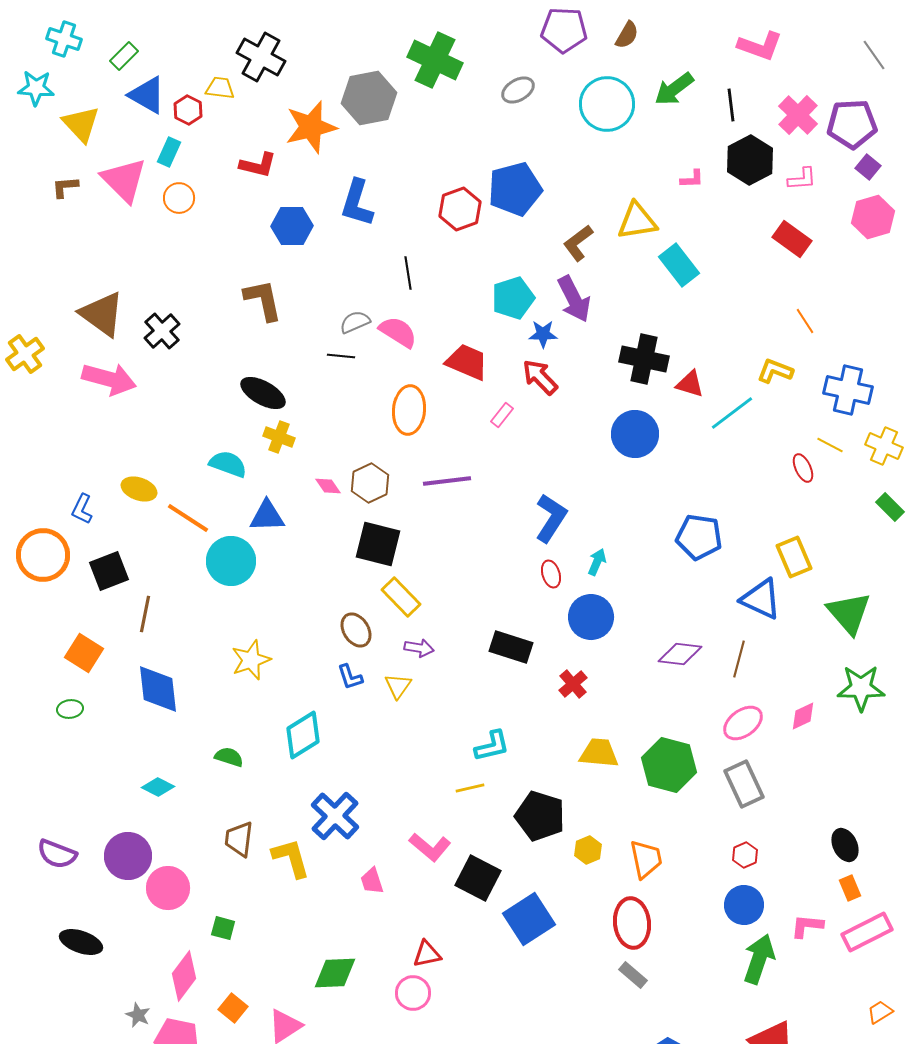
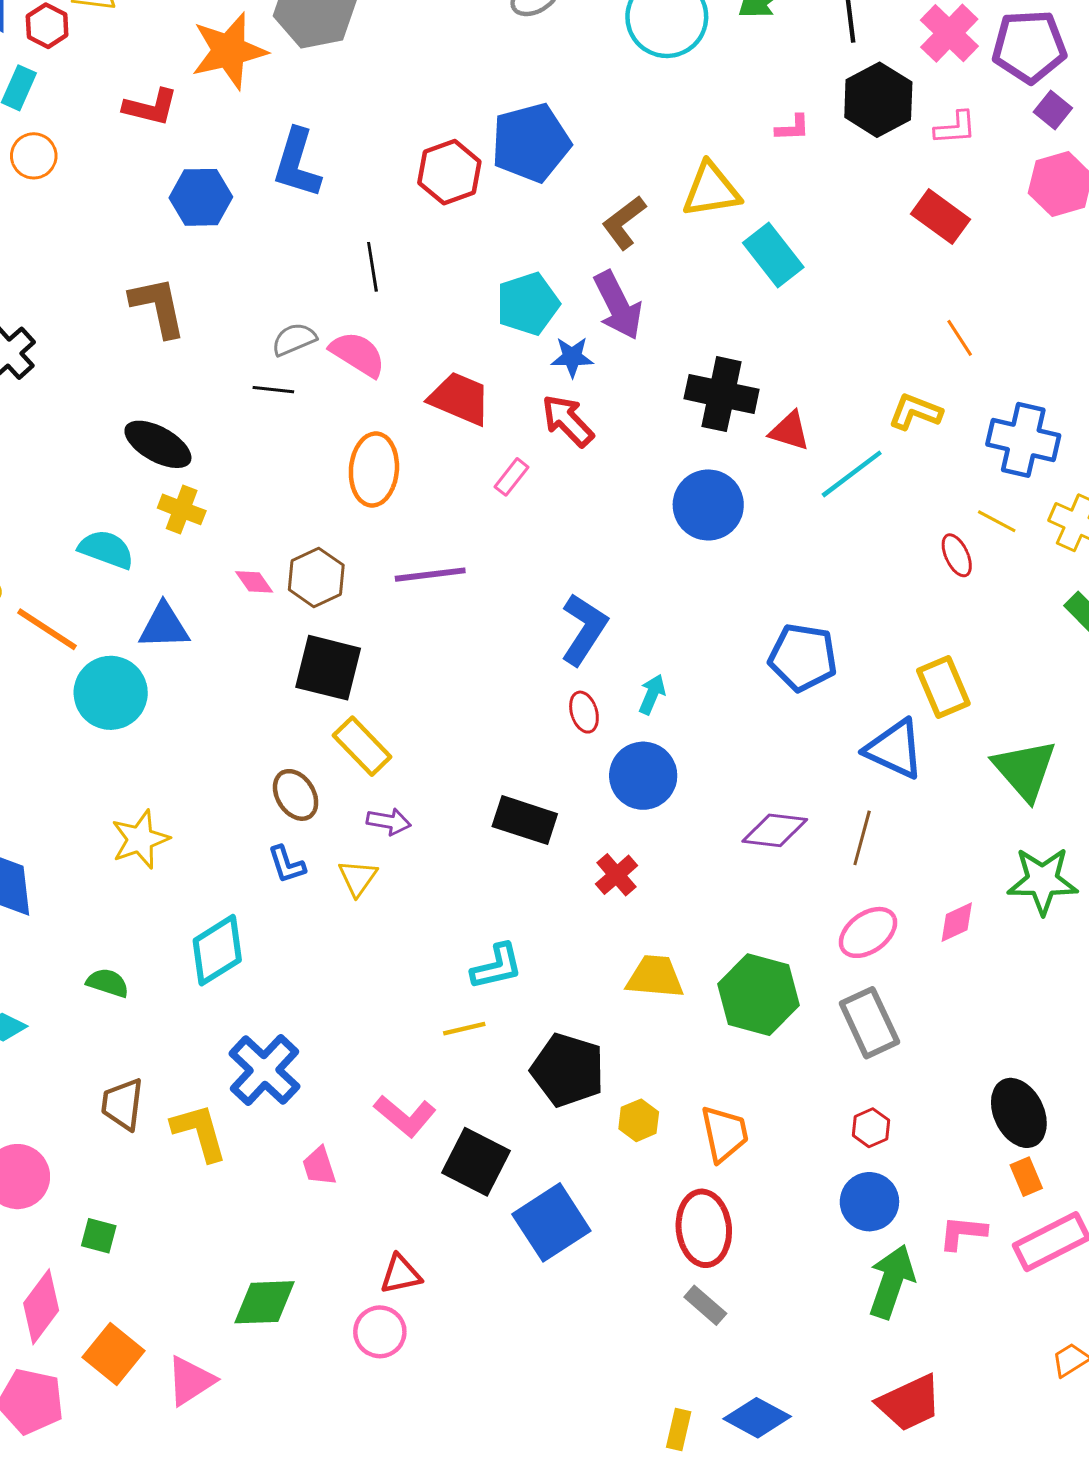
black ellipse: (845, 845) -> (1019, 1113), size x1.4
orange square: (233, 1008) -> (114, 1354), size x1.4

